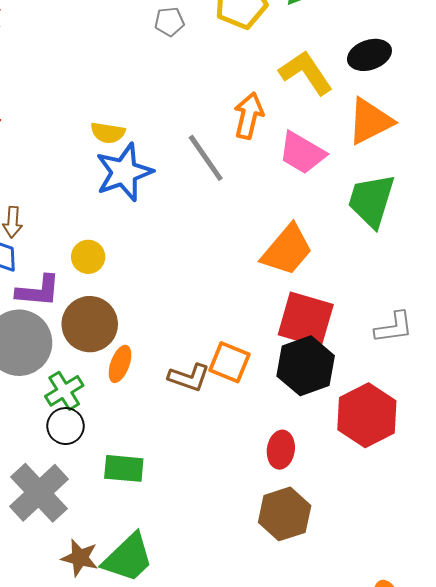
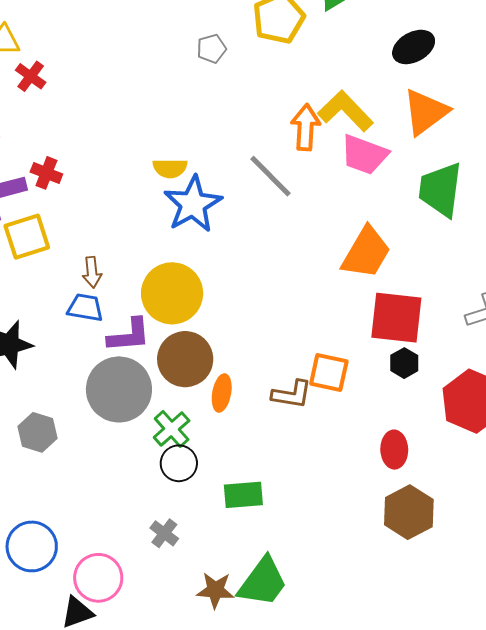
yellow L-shape: (306, 73) -> (345, 111), moved
yellow circle: (88, 257) -> (172, 293), size x1.8
black hexagon: (306, 366) -> (404, 363), size x0.5
gray cross: (39, 493) -> (164, 533), size x0.5

